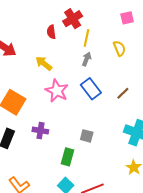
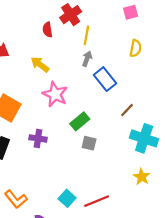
yellow semicircle: (119, 48) -> (136, 48), moved, turned 35
blue rectangle: (91, 89) -> (105, 79), moved
brown line: (123, 93) -> (127, 110), moved
green rectangle: (67, 157) -> (80, 121), moved, turned 36

